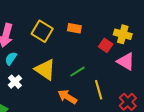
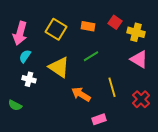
red square: (106, 45) -> (115, 22), moved
green line: (77, 72) -> (91, 56), moved
white cross: (15, 82) -> (29, 79), turned -32

